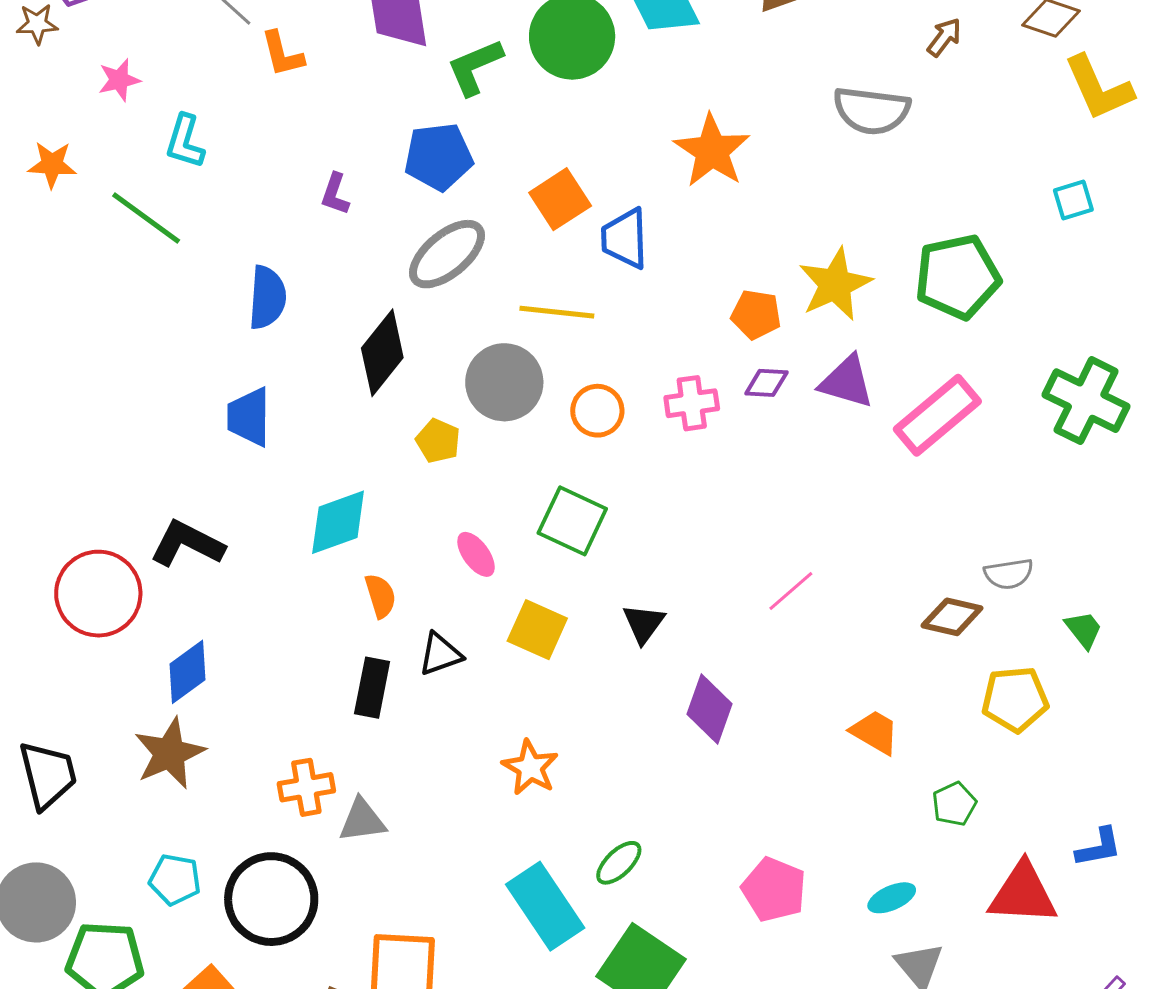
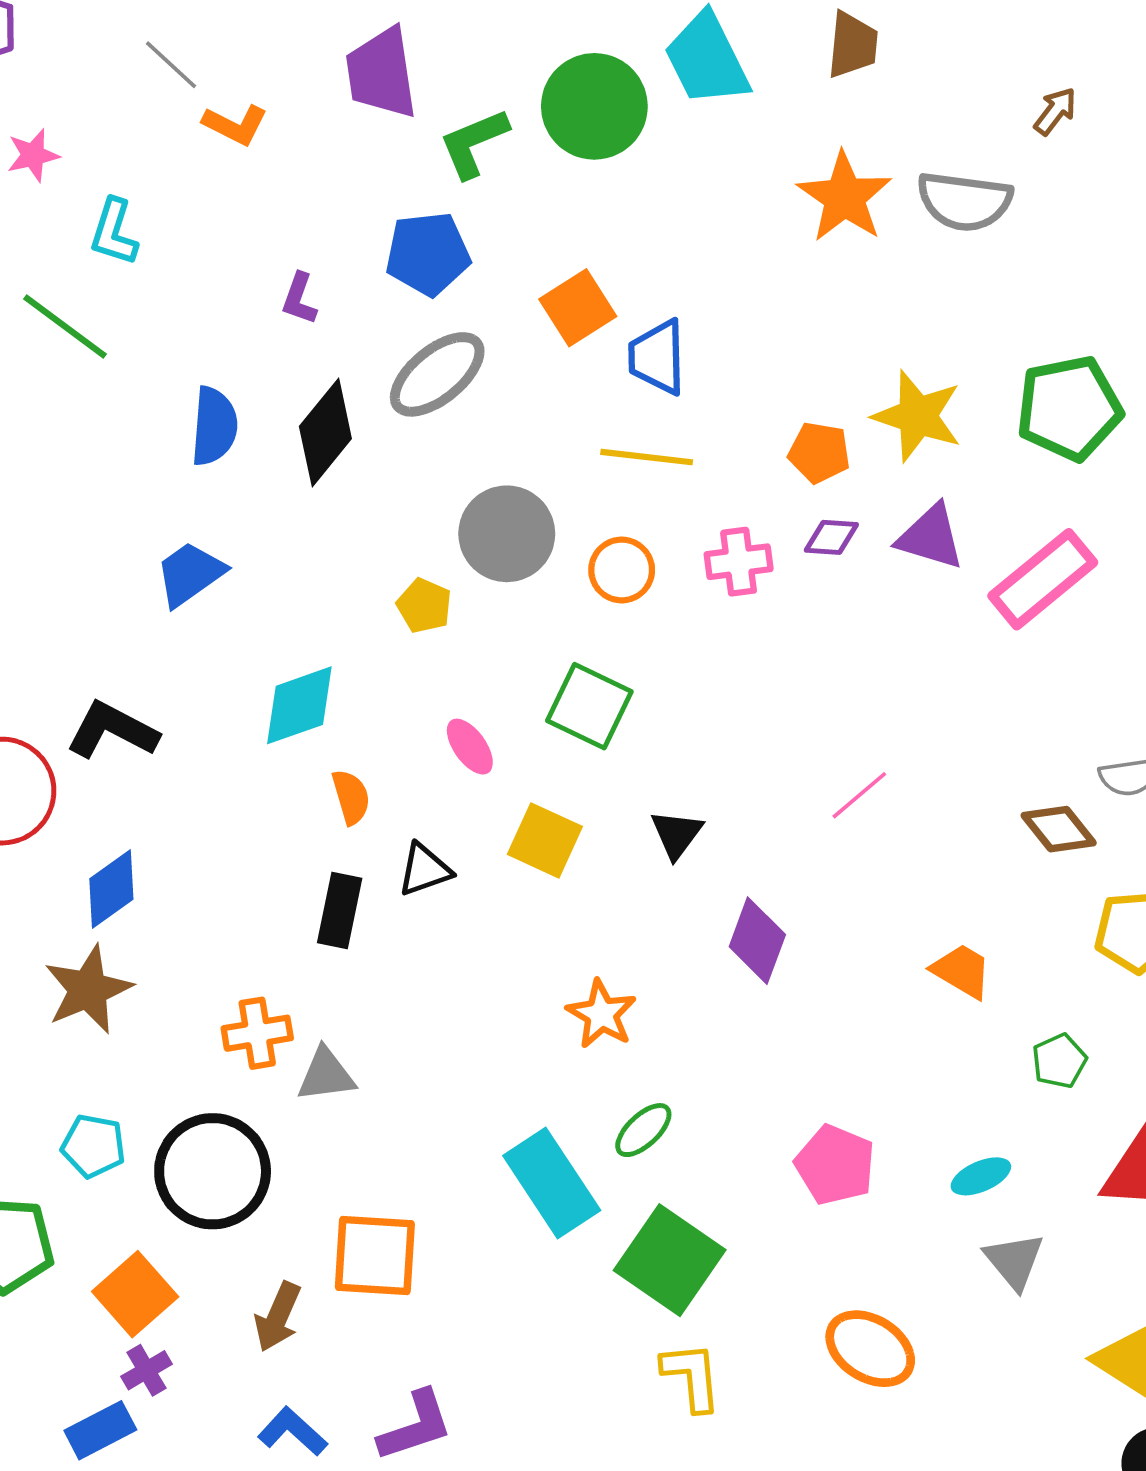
orange L-shape: (282, 54) -> (235, 125), turned -50
orange star: (712, 151) -> (844, 197), moved
yellow star: (835, 284) -> (917, 416), turned -30
yellow line: (557, 312) -> (647, 457), moved
black diamond: (382, 353) -> (325, 433), moved
blue trapezoid: (249, 417) -> (190, 574), turned 54
brown diamond: (952, 617) -> (1059, 829), turned 38
orange star: (530, 767) -> (601, 1014), moved

